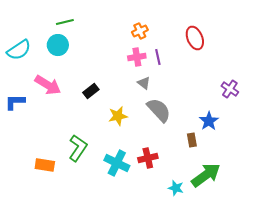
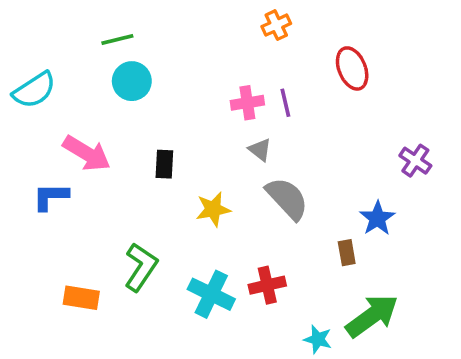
orange cross: (140, 31) -> (276, 25), moved
cyan circle: (58, 45) -> (132, 81), moved
black rectangle: (91, 91) -> (164, 164), turned -49
blue L-shape: (15, 102) -> (51, 197), moved

